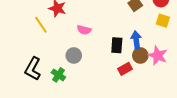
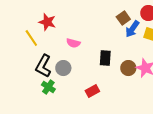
blue arrow: (136, 40) -> (132, 29), moved, turned -138
black L-shape: (33, 69) -> (43, 66), moved
red rectangle: (125, 69) -> (92, 91), moved

